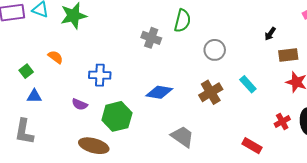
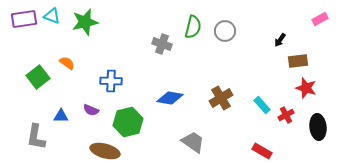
gray circle: (215, 50) -> (225, 31), moved
green square: (26, 71) -> (38, 77), size x1.6
cyan rectangle: (248, 84) -> (262, 105), moved
blue triangle: (34, 96) -> (61, 116), moved
red cross: (282, 121) -> (286, 115), moved

